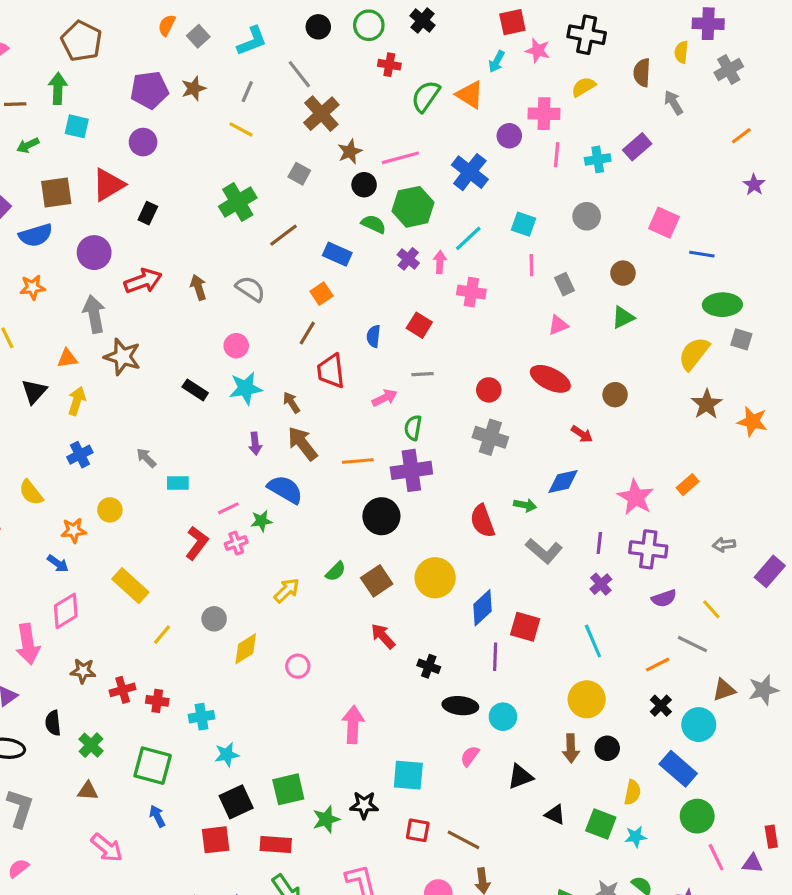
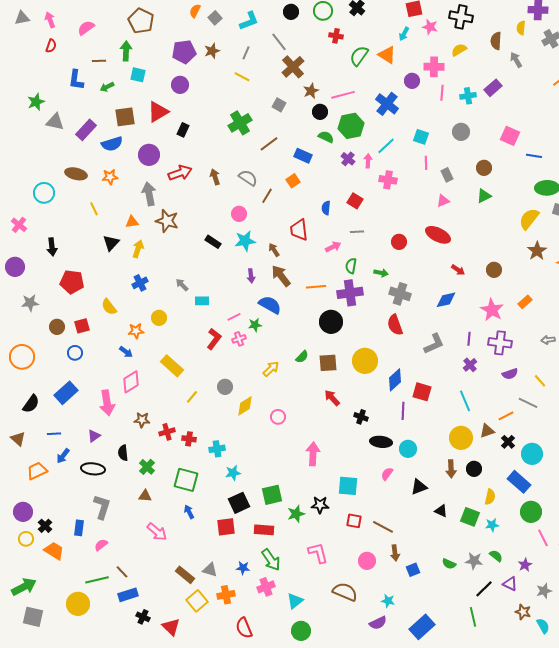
brown line: (307, 333) -> (267, 196), moved
brown circle: (615, 395) -> (494, 270), moved
gray cross: (490, 437) -> (400, 294), moved
green arrow: (525, 505) -> (381, 273), moved
gray L-shape: (544, 551) -> (434, 344), turned -65
brown square: (377, 581) -> (328, 363), turned 30
brown triangle: (724, 690) -> (487, 431), moved

